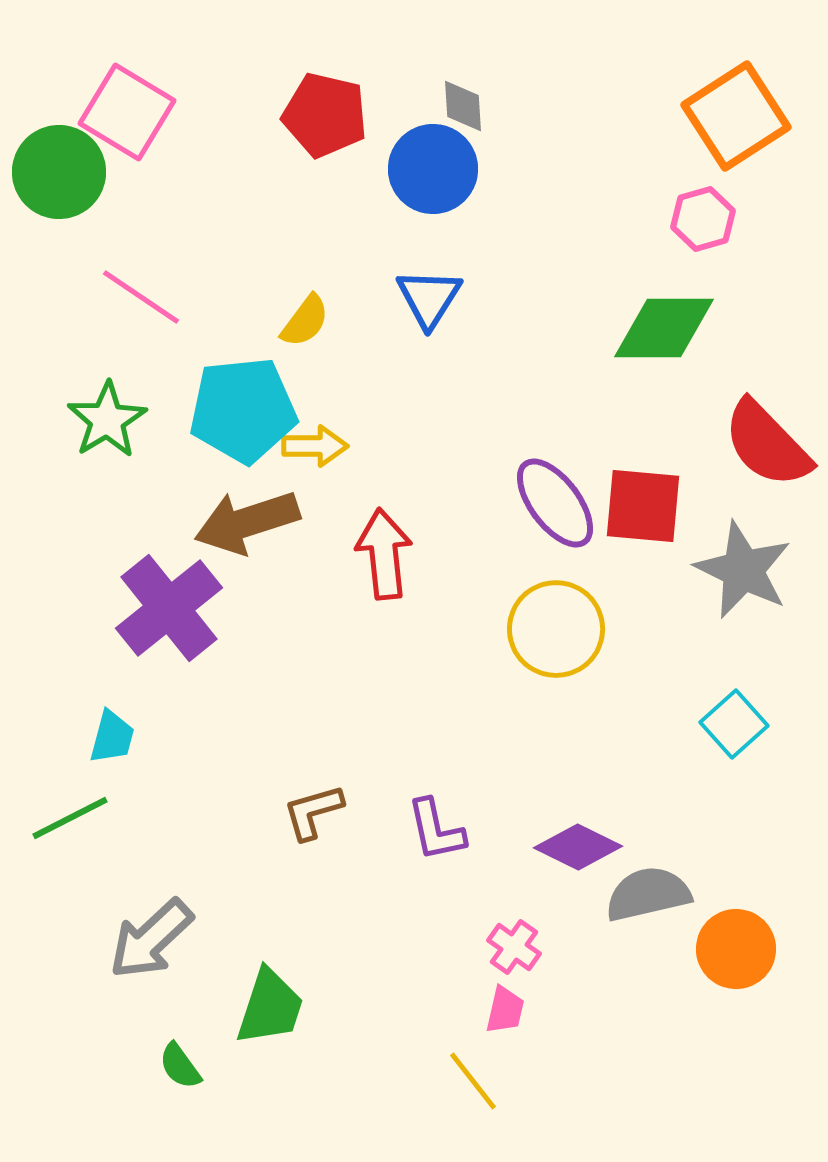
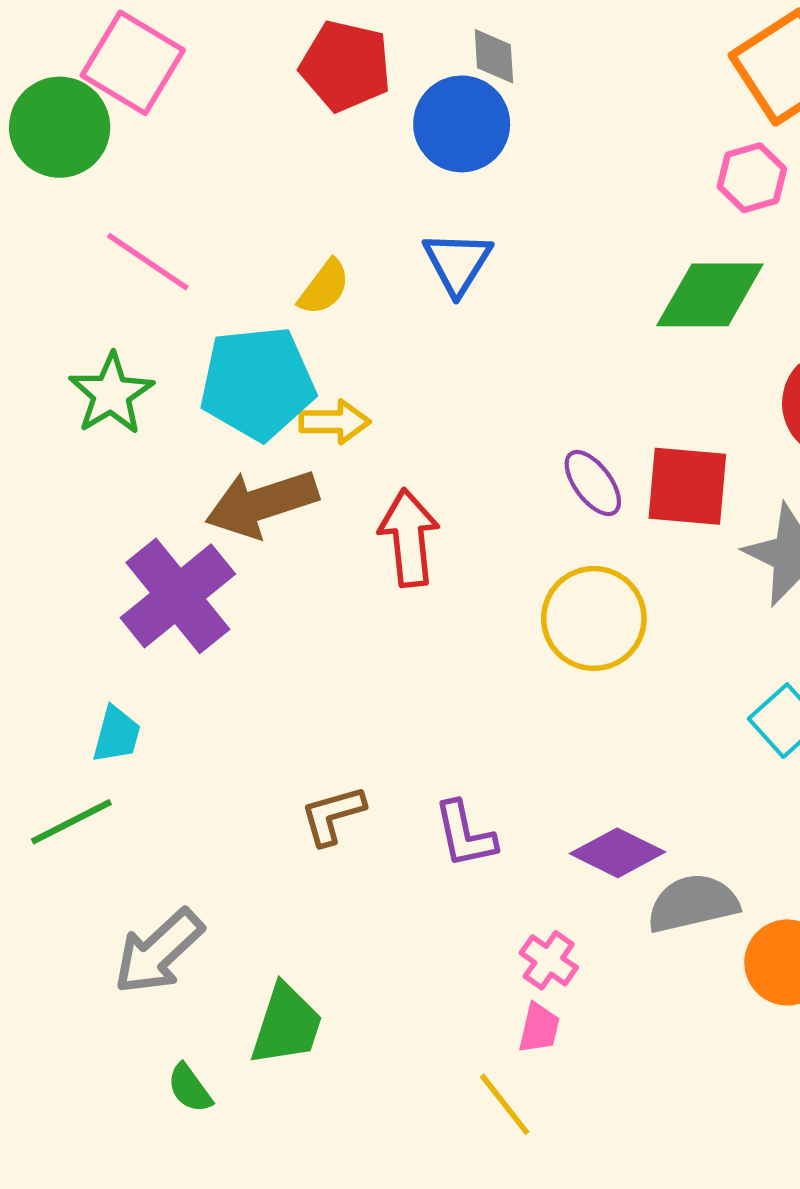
purple ellipse: (555, 503) -> (593, 483), size x0.7

